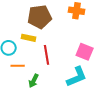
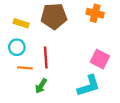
yellow rectangle: (29, 38) -> (21, 23), moved
red line: (47, 55) -> (46, 58), moved

